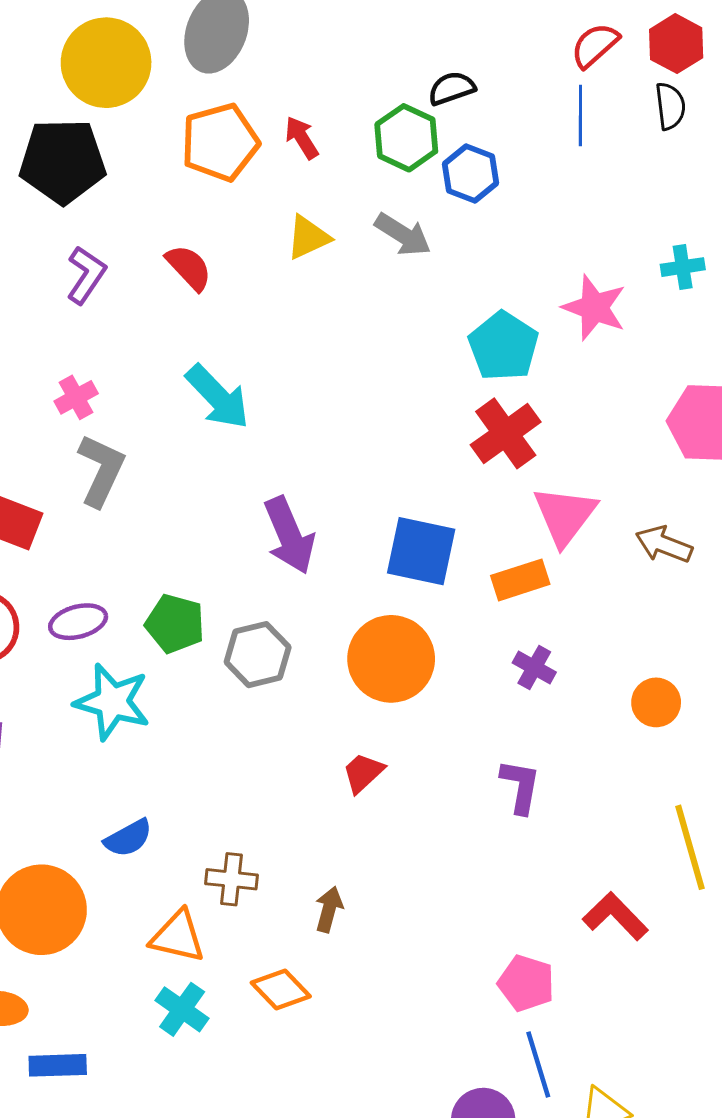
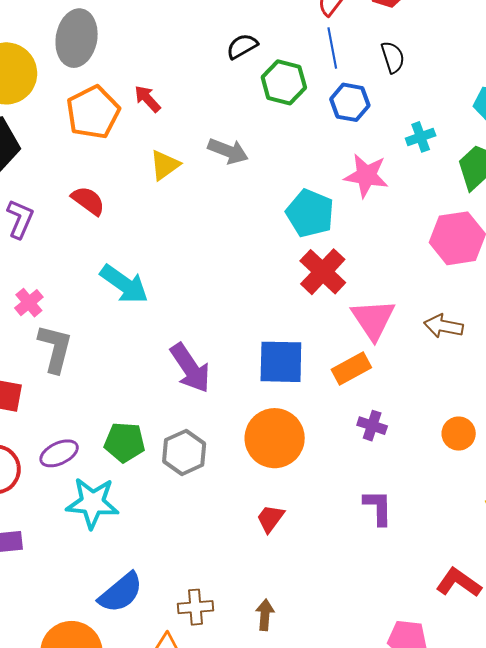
black semicircle: (670, 106) -> (393, 57), moved
green hexagon: (406, 138) -> (284, 82), moved
blue hexagon: (471, 173) -> (350, 102), moved
blue semicircle: (128, 838) -> (121, 593), size x1.4

